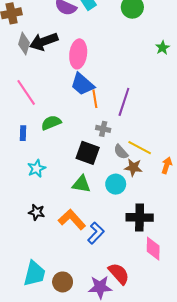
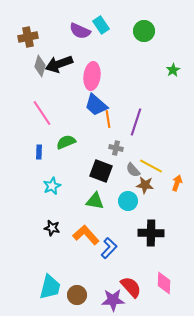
pink diamond: (153, 249) -> (164, 283), moved

